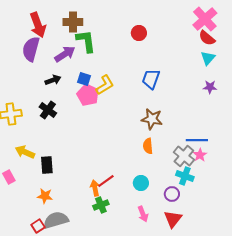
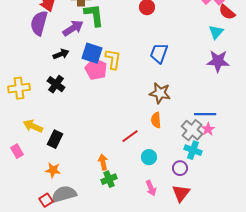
red semicircle: (207, 38) -> (227, 12), moved
blue square: (84, 79) -> (92, 53), size x1.5
yellow L-shape: (105, 85) -> (113, 59), turned -50
purple star: (210, 87) -> (218, 61), size x1.6
black rectangle: (47, 165) -> (55, 139), turned 30
red line: (106, 181) -> (130, 136), moved

